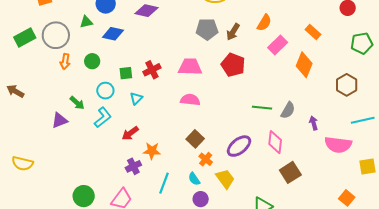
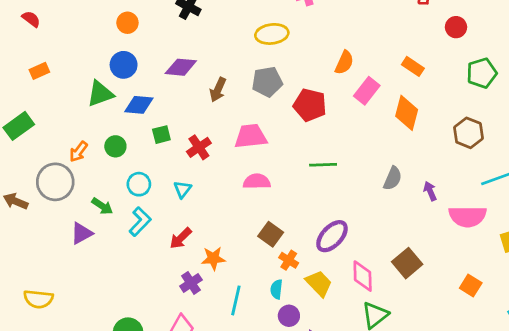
green triangle: (86, 22) -> (100, 94), size x1.5
brown arrow: (233, 32) -> (218, 90), moved
gray circle: (56, 35) -> (55, 182), moved
orange arrow: (65, 61) -> (78, 152), turned 35
red pentagon: (233, 65) -> (310, 105), moved
green square: (126, 73) -> (161, 135), moved
green line: (262, 108) -> (323, 165), moved
pink diamond: (275, 142) -> (363, 276), moved
cyan semicircle: (194, 179) -> (276, 289), turned 48
orange square: (347, 198) -> (471, 286), moved

